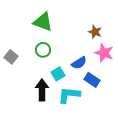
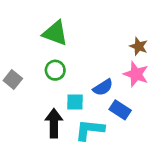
brown star: (95, 32) -> (139, 46), moved
cyan square: (58, 74) -> (75, 102), turned 32

